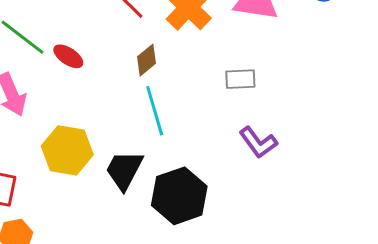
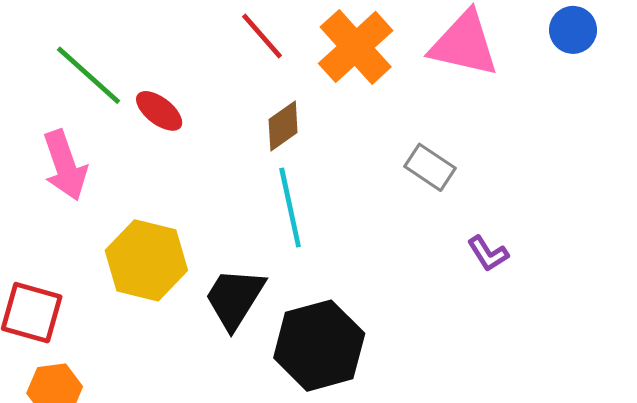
gray rectangle: (240, 79) -> (430, 167), turned 32
purple L-shape: (258, 142) -> (488, 254), moved, size x0.7

